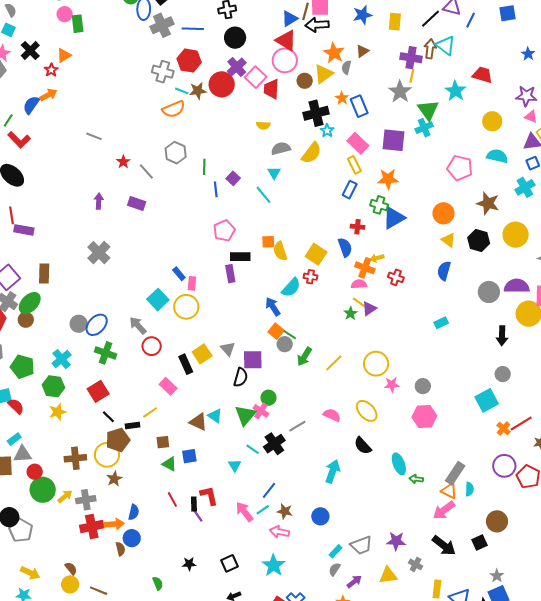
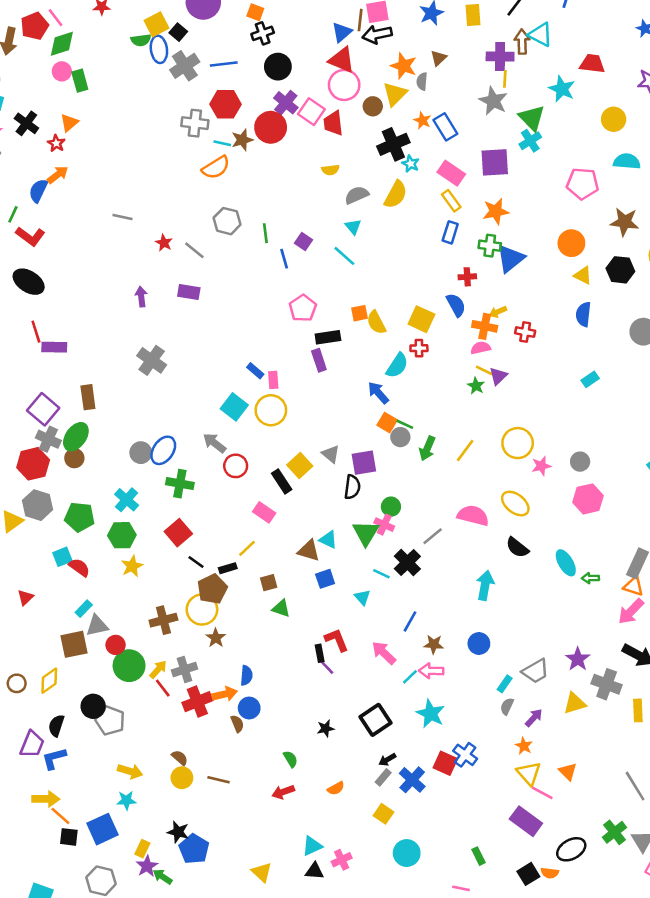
pink semicircle: (332, 415) -> (473, 515), size x1.4
blue square: (189, 456) -> (325, 579), moved
red line: (172, 499) -> (163, 688), moved
cyan line: (263, 510) -> (410, 677), moved
purple star: (396, 541) -> (578, 659), turned -30
black square: (230, 563) -> (375, 720), size x1.4
gray cross: (416, 564) -> (607, 684), size x1.6

